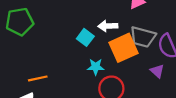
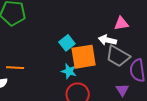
white arrow: (108, 26) -> (107, 40), moved
orange square: (124, 48) -> (84, 57), moved

